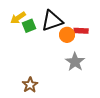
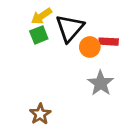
yellow arrow: (18, 18) -> (41, 16), moved
black triangle: (52, 21) -> (70, 28), turned -30

